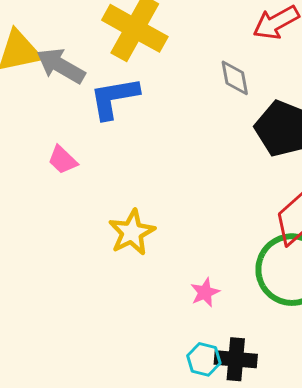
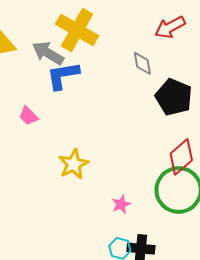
gray arrow: (61, 66) -> (48, 53), moved

